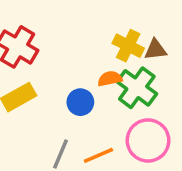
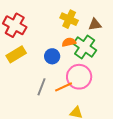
yellow cross: (128, 46) -> (69, 19), moved
pink circle: (148, 140) -> (79, 77), moved

